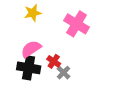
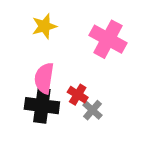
pink semicircle: (31, 49) -> (44, 78), turned -45

